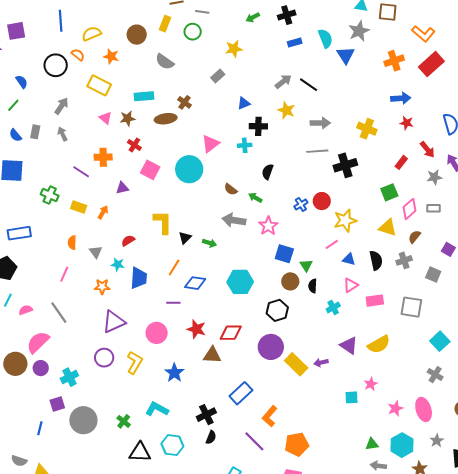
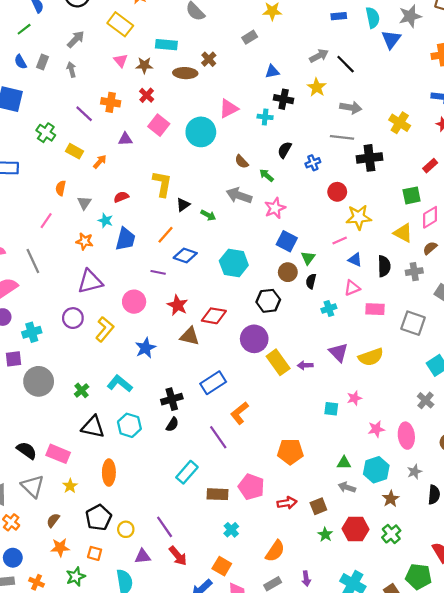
blue cross: (301, 205) -> (313, 163), moved
orange pentagon: (297, 444) -> (290, 452), moved

